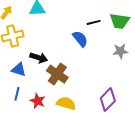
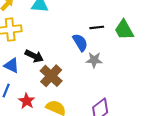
green trapezoid: (120, 21) -> (124, 30), turned 45
gray star: (120, 51) -> (94, 60), moved

